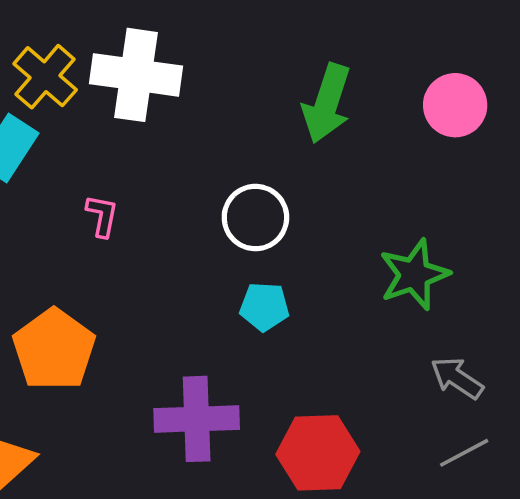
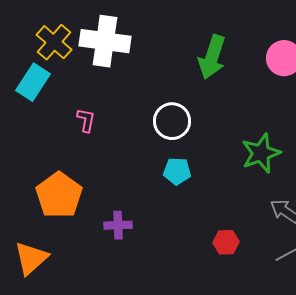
purple cross: (197, 419) -> (118, 225), moved, size x0.6
red hexagon: (318, 453) -> (226, 242), moved, size x0.6

